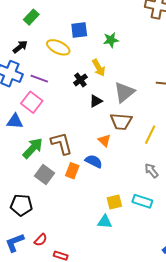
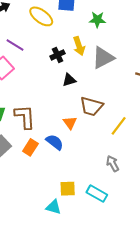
gray triangle: (124, 92) -> (103, 58), moved

